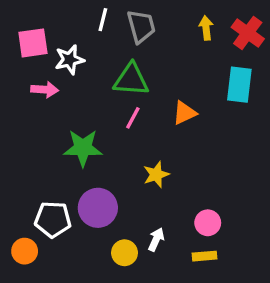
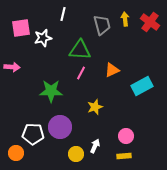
gray trapezoid: (141, 26) -> (102, 25), moved
cyan rectangle: (239, 85) -> (142, 86), moved, turned 55
pink arrow: (45, 90) -> (12, 67), moved

